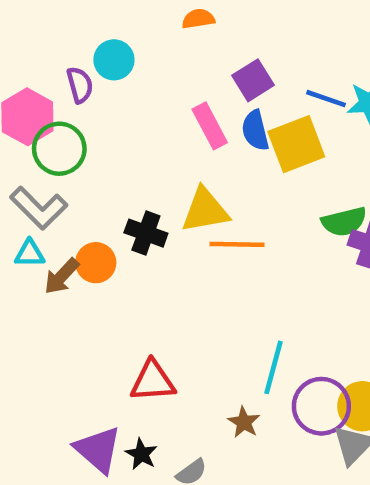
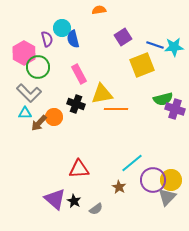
pink rectangle: (210, 126) -> (79, 74), moved
blue semicircle: (255, 130) -> (73, 39), moved
cyan line: (274, 367) -> (132, 163), turned 35

